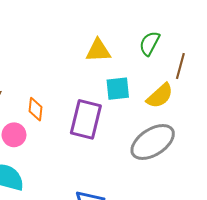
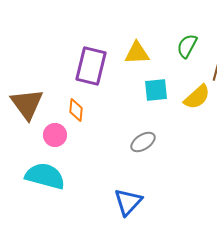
purple rectangle: (86, 119) -> (91, 66), moved
gray ellipse: (153, 142) -> (143, 142), moved, size x0.6

